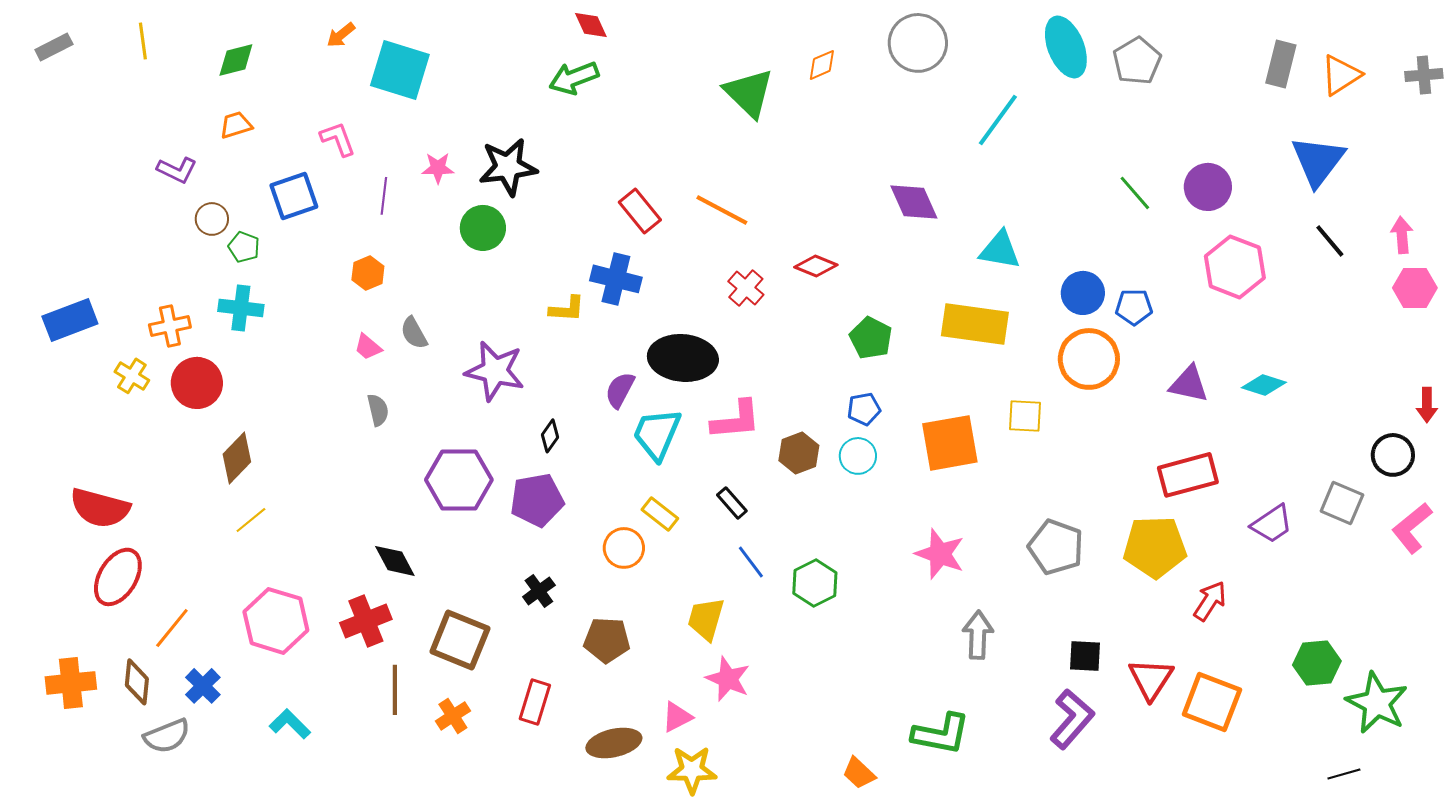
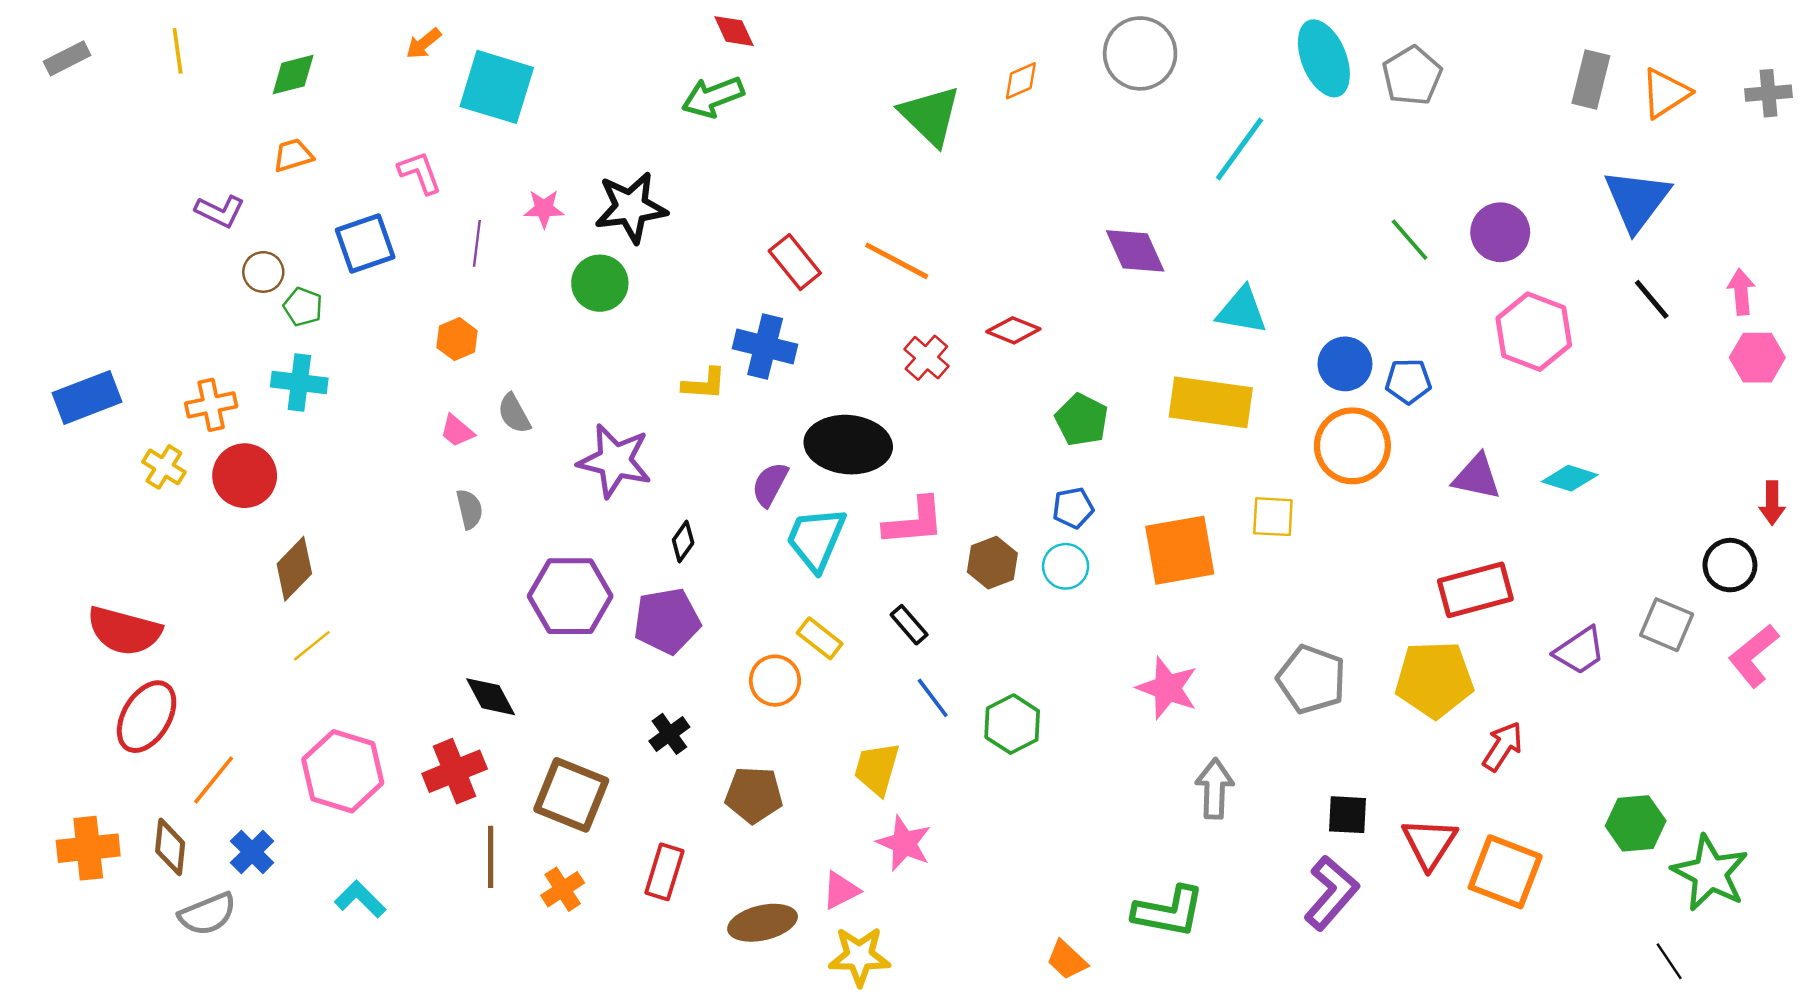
black line: (1344, 774) -> (1669, 961), turned 72

